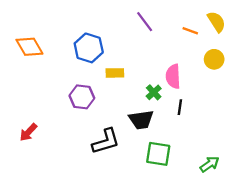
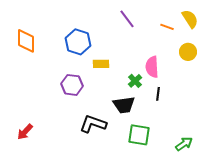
orange diamond: (29, 47) -> (26, 41), turned 30
red arrow: (28, 132) -> (25, 132), moved
black L-shape: (106, 141) -> (93, 124), turned -144

